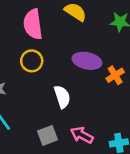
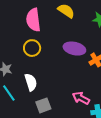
white semicircle: (62, 97) -> (31, 82), moved
pink arrow: (82, 135) -> (81, 98), moved

